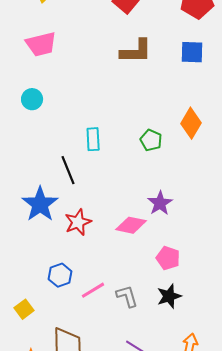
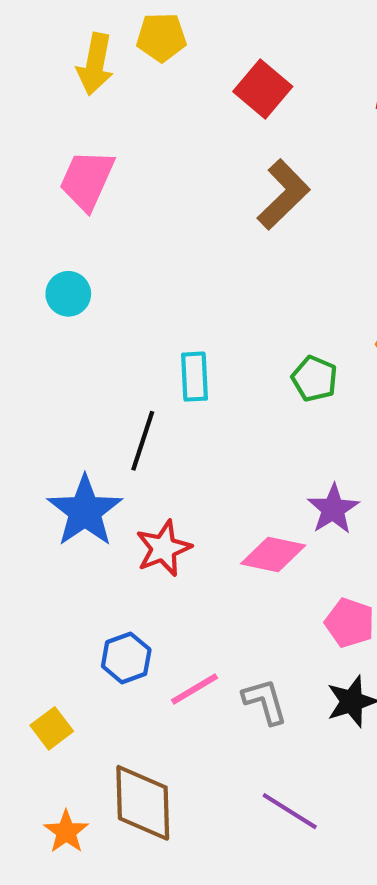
pink trapezoid: (41, 44) -> (87, 180), turned 128
brown L-shape: (136, 51) -> (283, 194), turned -44
black line: (68, 170) -> (143, 441), turned 40

